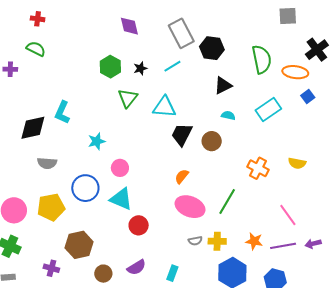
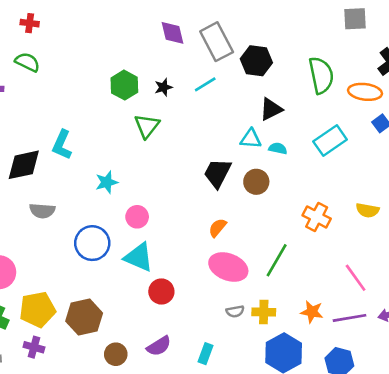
purple diamond: (129, 26) -> (172, 33), moved
cyan triangle: (164, 107) -> (251, 139), moved, size x0.7
yellow pentagon: (51, 207) -> (37, 310), moved
purple cross: (51, 268) -> (34, 347), moved

